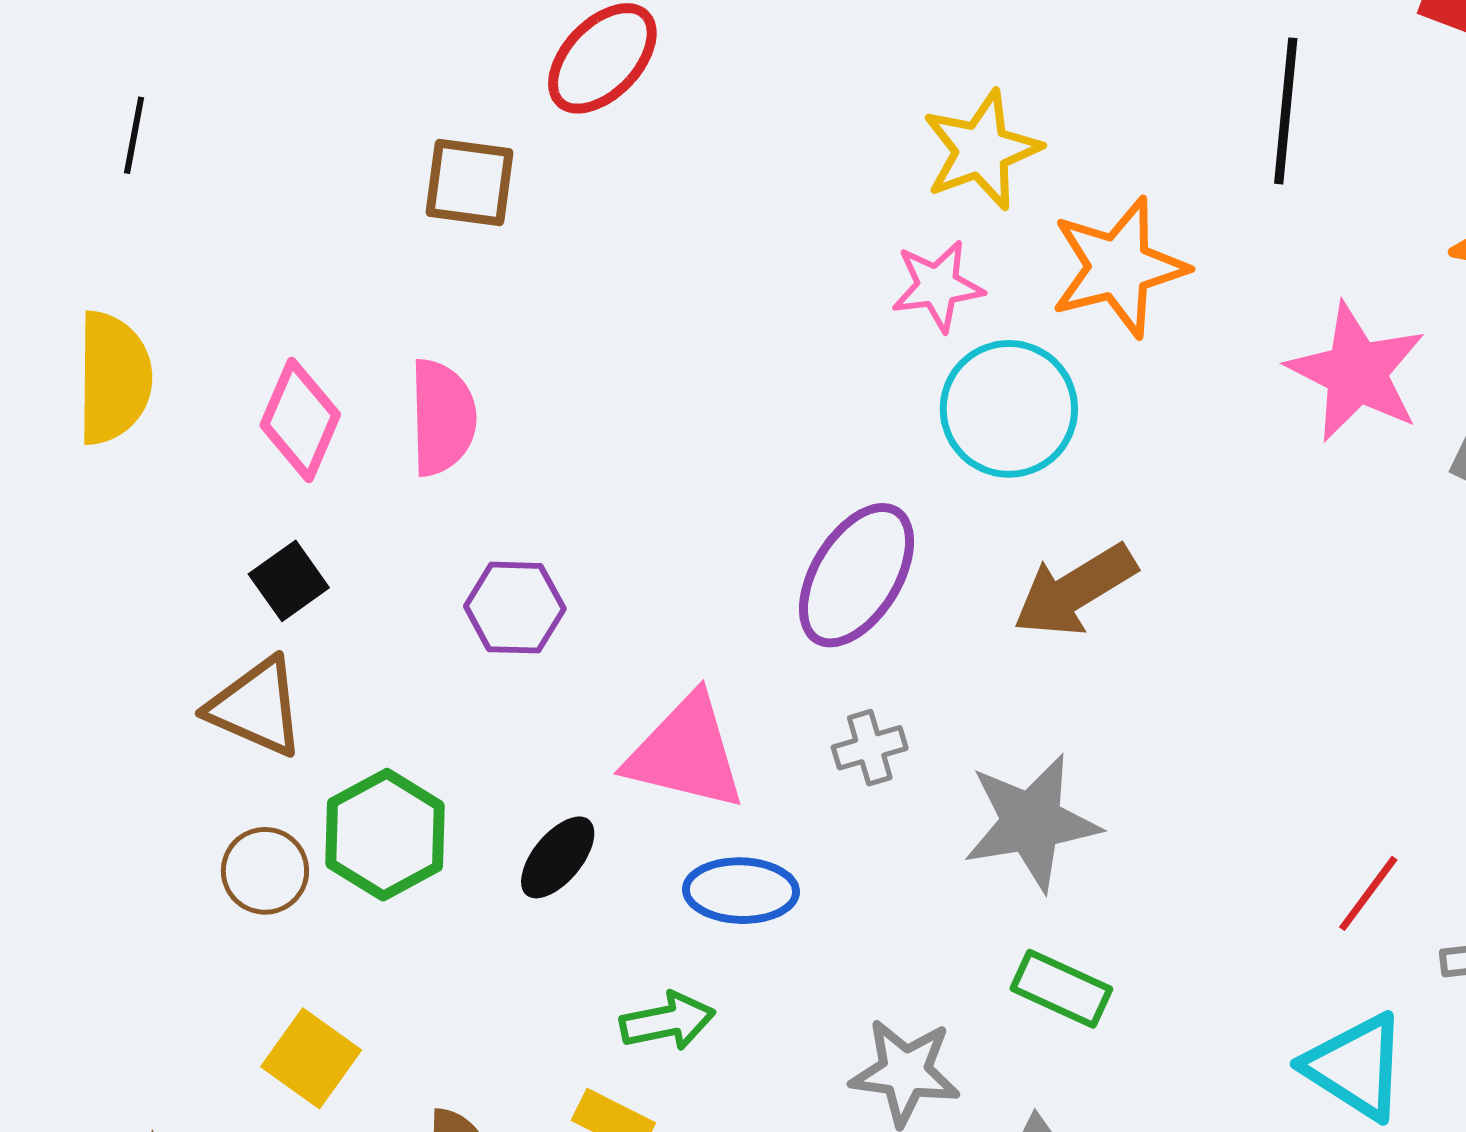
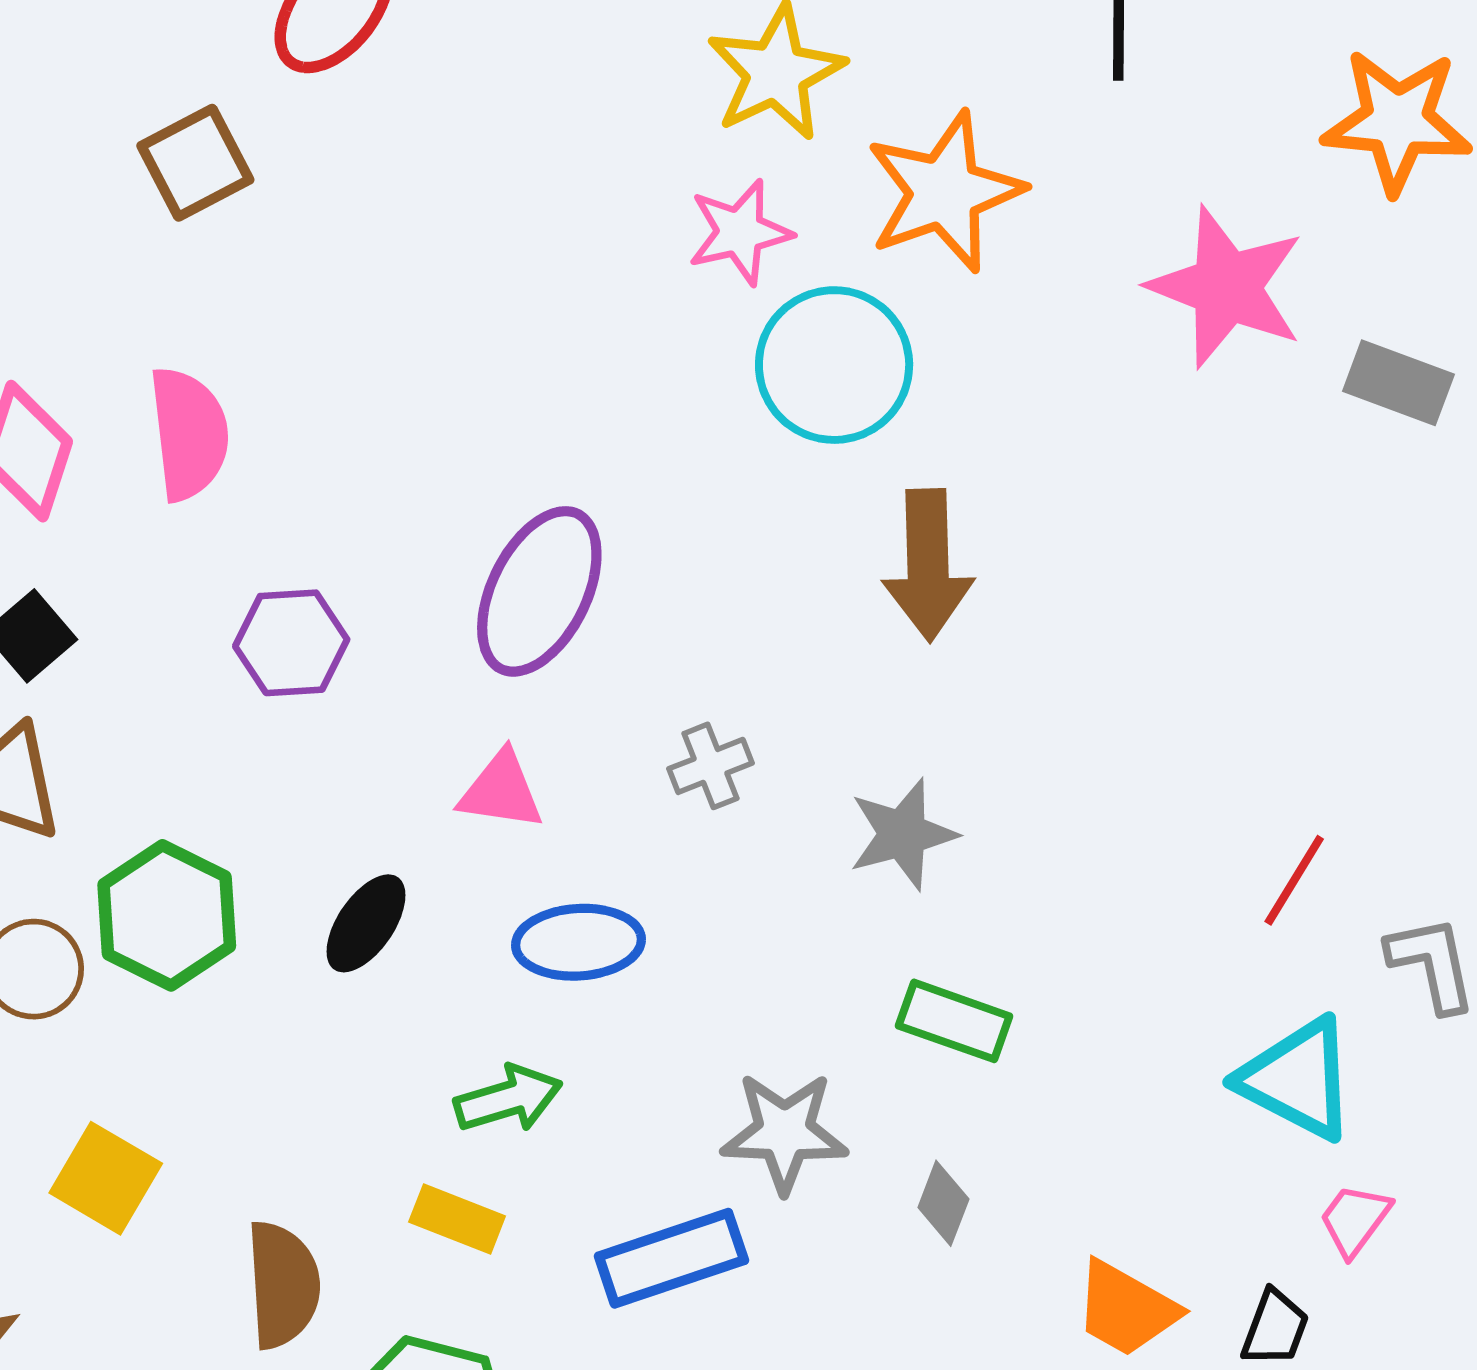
brown square: (470, 182) -> (195, 163), turned -30
purple ellipse: (856, 575) -> (539, 591), moved
brown arrow: (1075, 590) -> (928, 565), turned -55
pink triangle: (686, 753) -> (501, 791), size x0.6
gray star: (1031, 822) -> (903, 834), size x0.7

